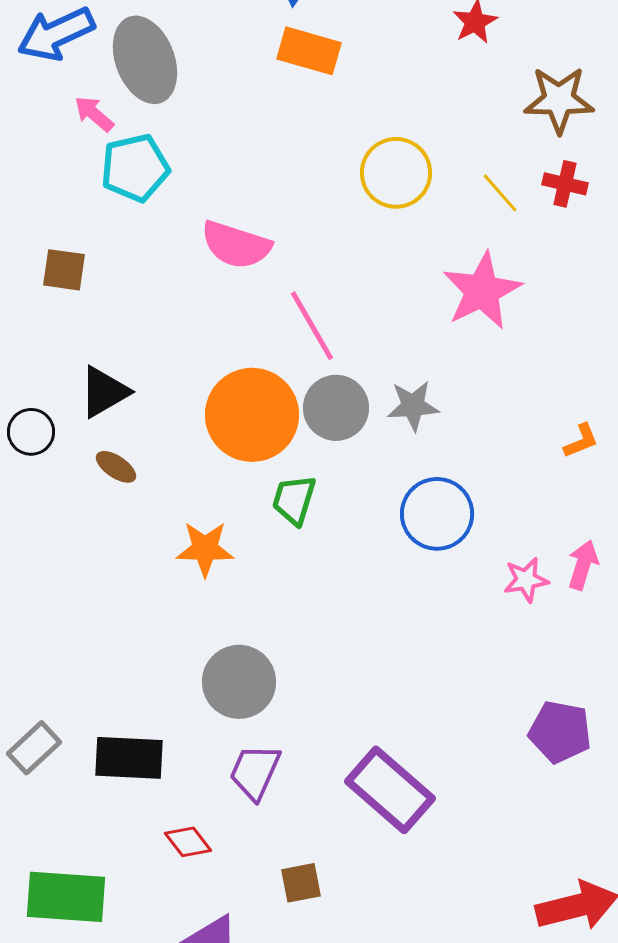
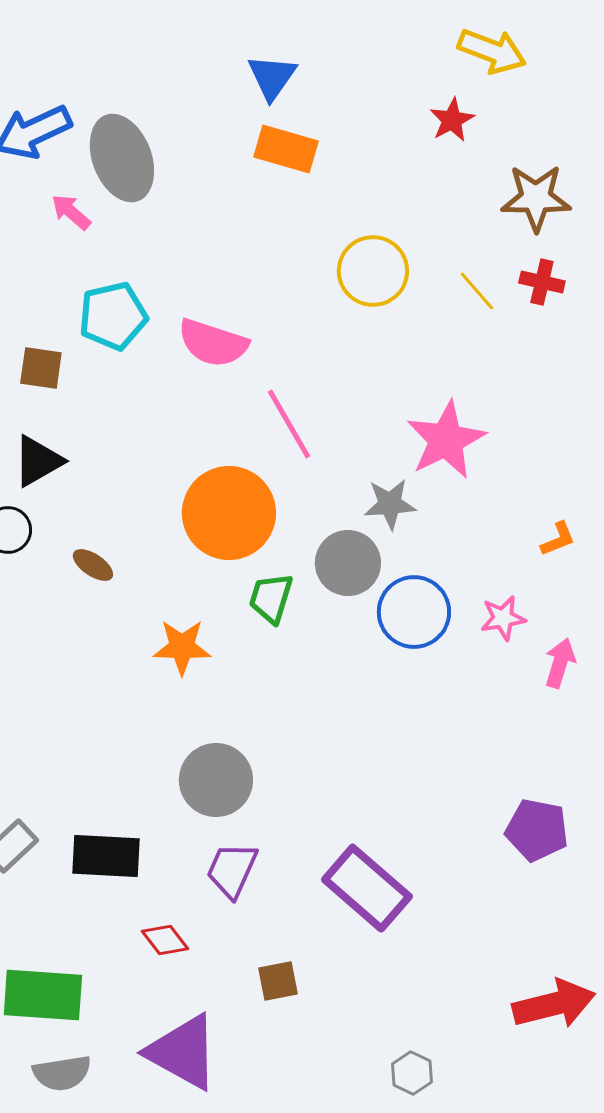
cyan pentagon: (135, 168) -> (113, 316), moved
pink star: (482, 291) -> (446, 440), moved
black triangle: (104, 392) -> (38, 461), moved
gray circle: (336, 408) -> (348, 563), moved
pink star: (526, 580) -> (503, 618), moved

